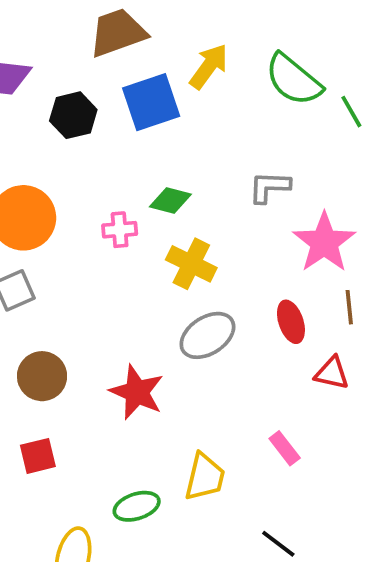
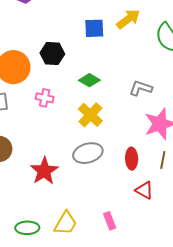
blue square: (151, 102) -> (94, 28), size x0.7
black hexagon: (73, 115) -> (52, 54), moved
pink cross: (120, 230) -> (45, 98), moved

